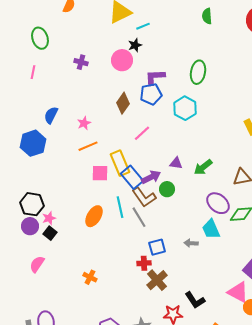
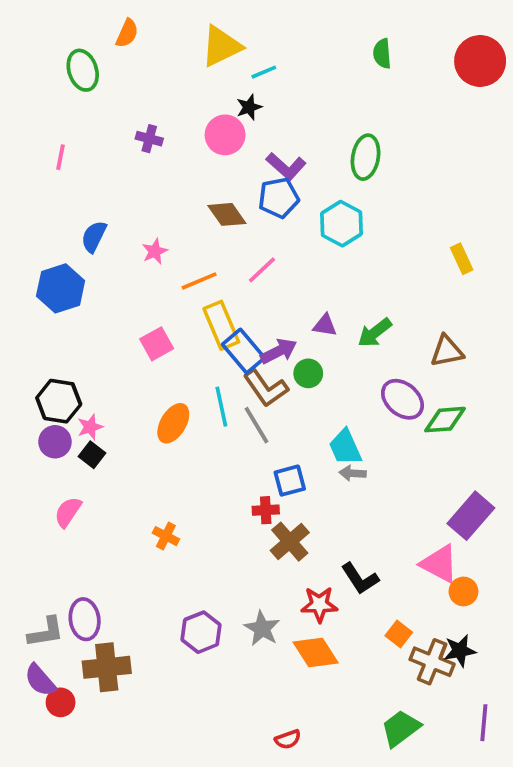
green ellipse: (40, 38) -> (83, 70), moved
purple L-shape: (155, 77) -> (286, 166), turned -135
brown diamond: (123, 103) -> (227, 214), turned -70
orange line: (88, 146) -> (199, 281), moved
pink square: (100, 173) -> (157, 344), moved, turned -30
cyan trapezoid: (211, 229) -> (345, 447), moved

